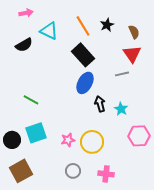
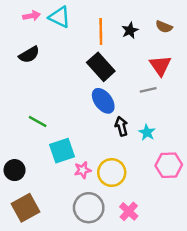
orange line: (83, 26) -> (101, 32), turned 30
cyan triangle: (49, 31) -> (59, 17), moved
brown semicircle: (134, 32) -> (164, 27), moved, turned 136
blue ellipse: (85, 83) -> (103, 101), turned -65
cyan square: (36, 133) -> (62, 151), moved
gray circle: (73, 171) -> (89, 208), size x1.6
pink cross: (106, 174) -> (129, 211), turned 35

